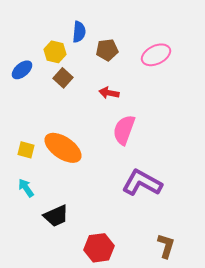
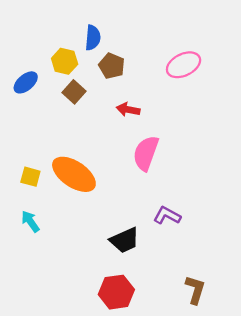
brown pentagon: (107, 50) -> (112, 66), moved, turned 30
purple L-shape: (142, 183) -> (167, 216), size x0.6
black trapezoid: (56, 216) -> (125, 240), moved

